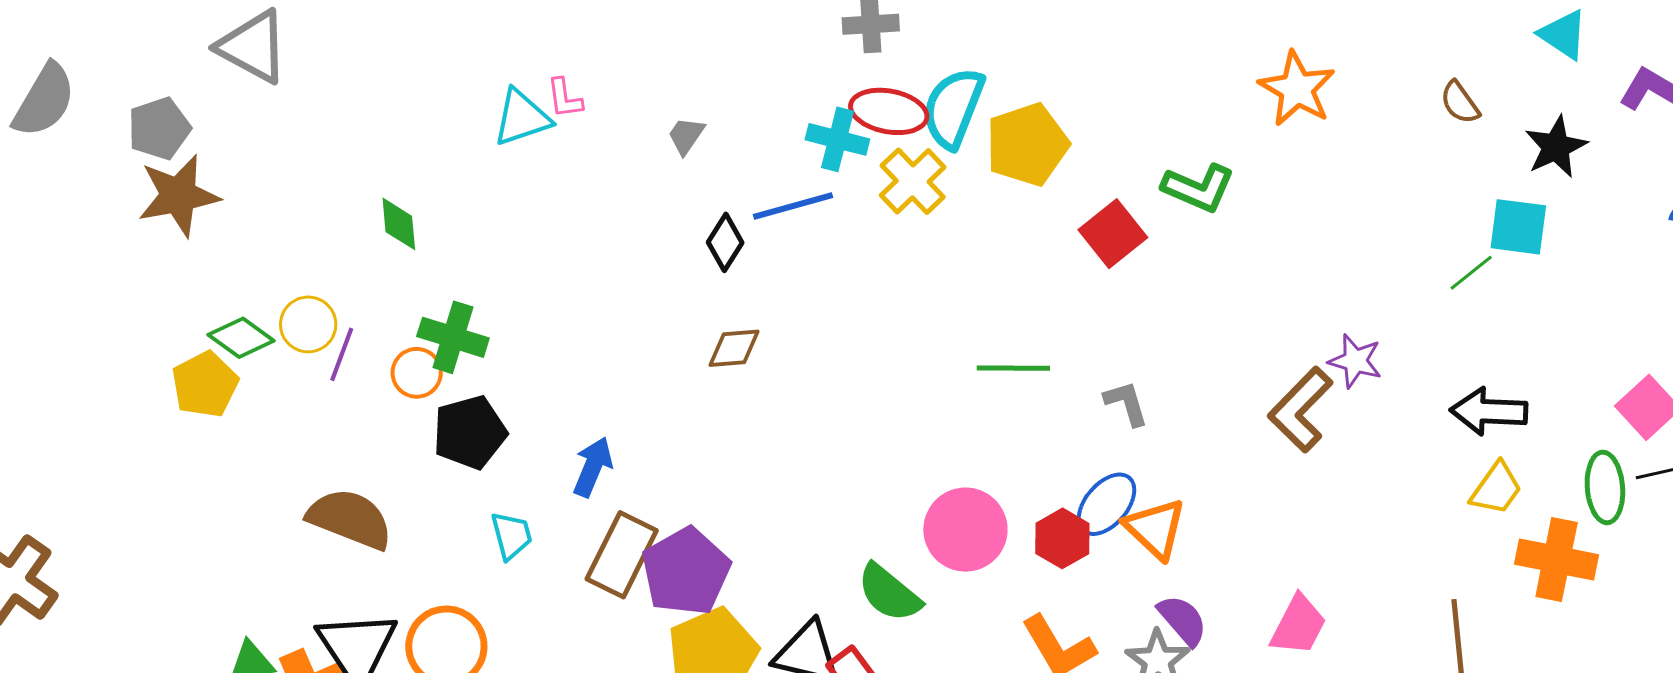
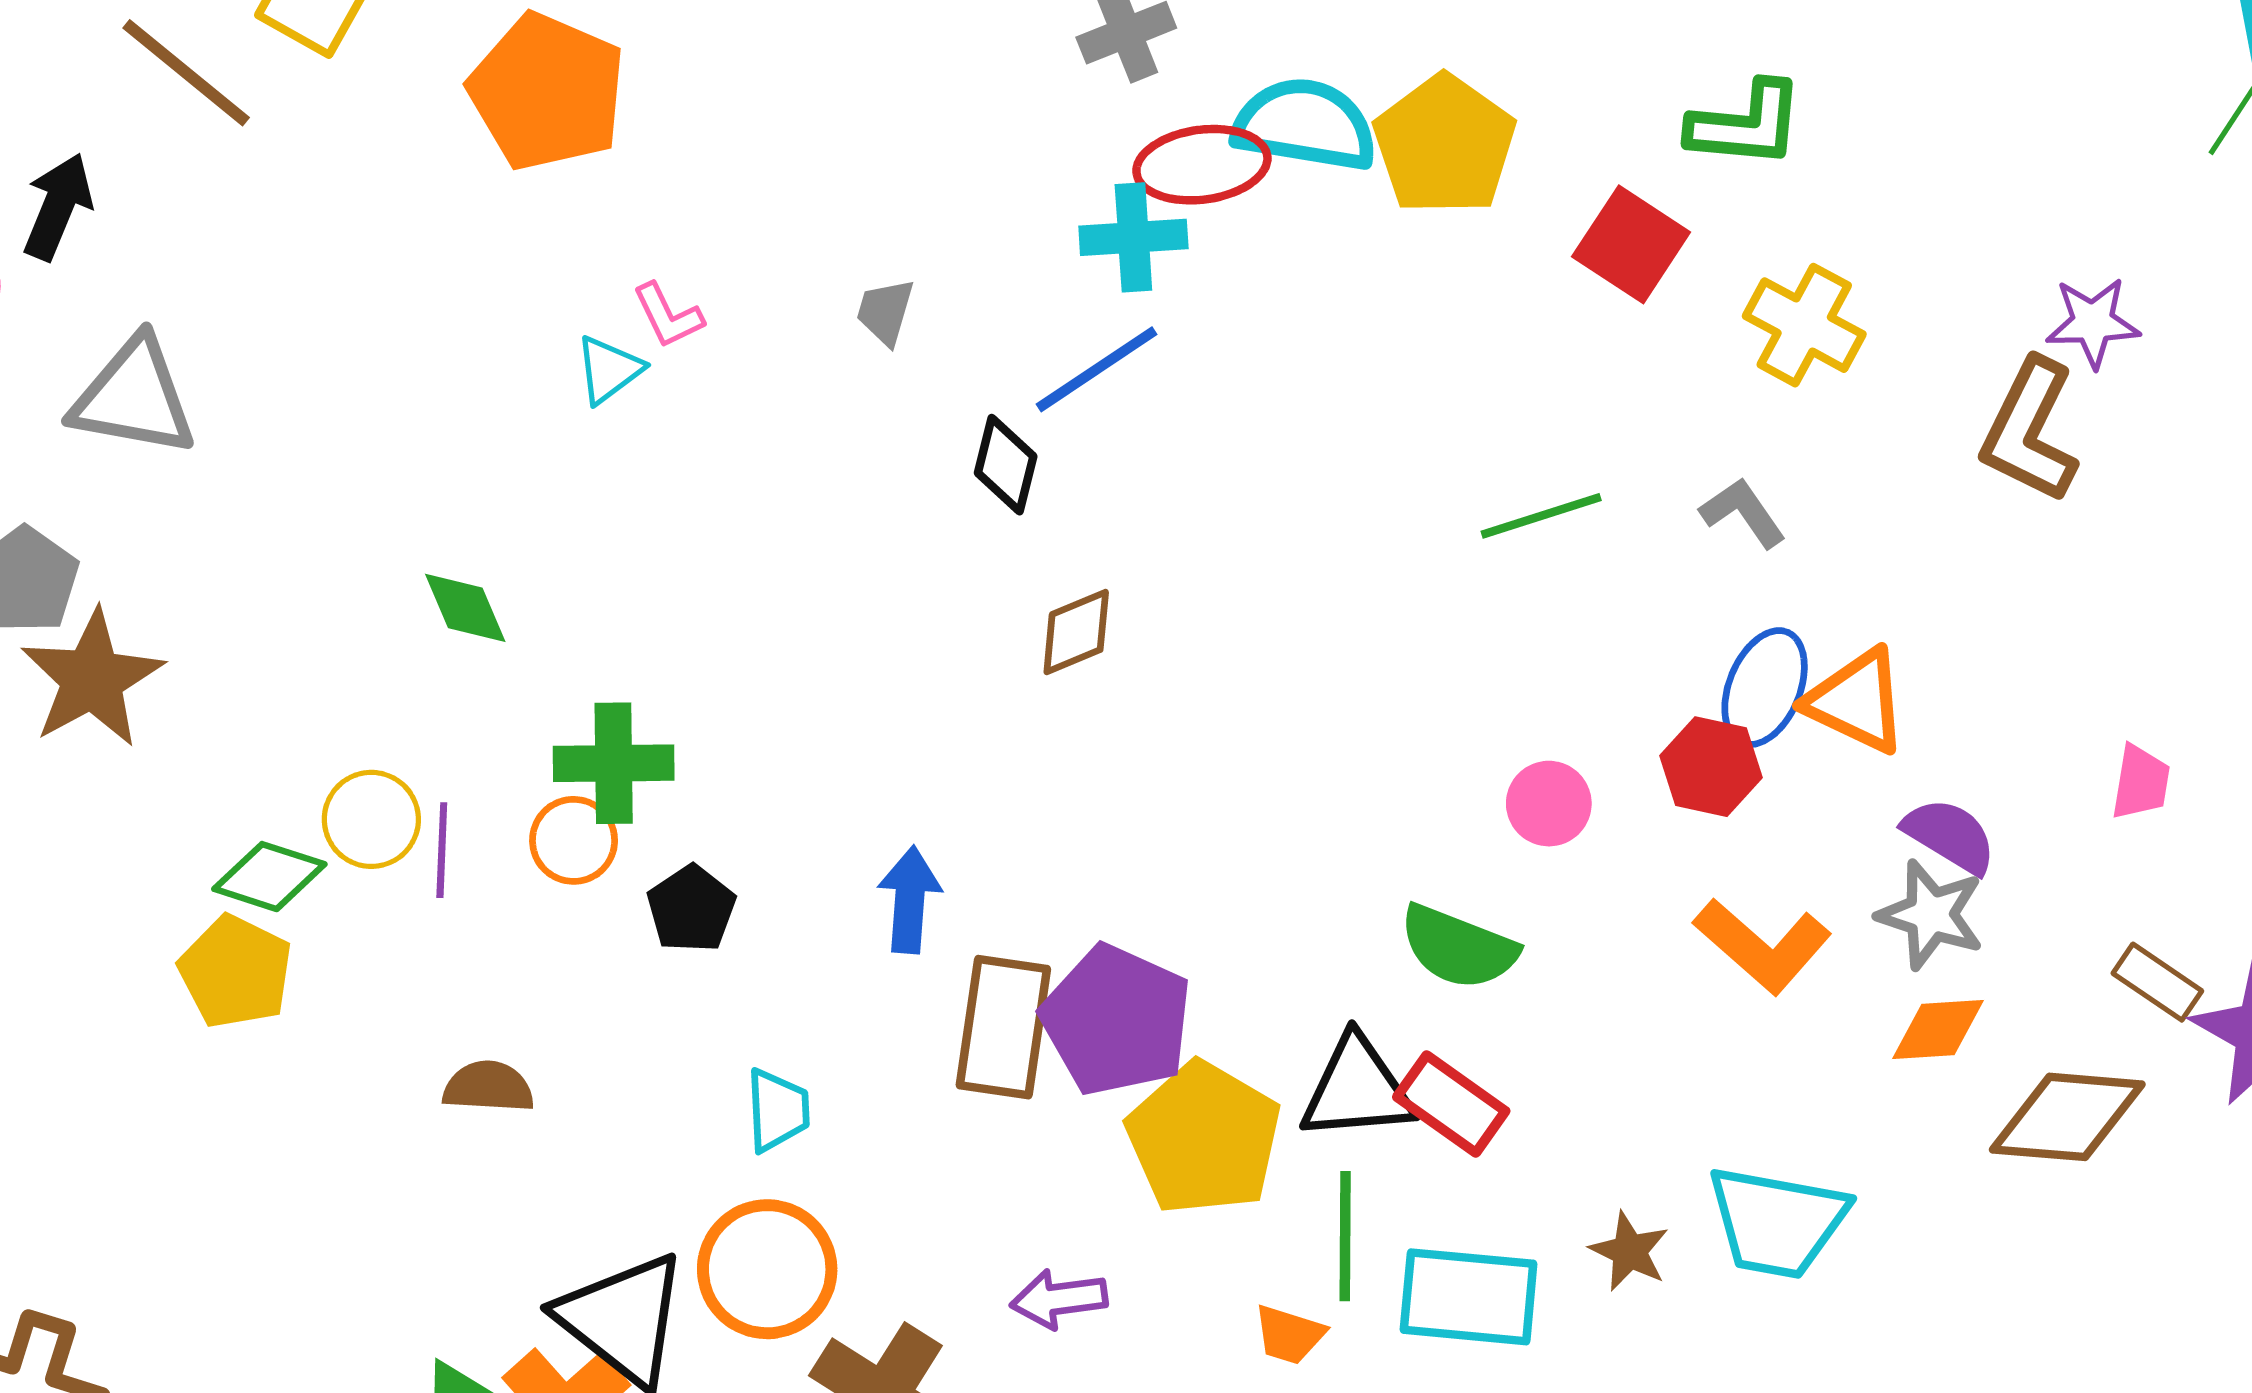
cyan semicircle: (953, 108) -> (1305, 125), turned 96
cyan triangle: (522, 118) -> (609, 370), size x0.7
yellow cross: (913, 181) -> (1804, 325), moved
black pentagon: (470, 432) -> (691, 909), size x0.7
brown semicircle: (350, 519) -> (488, 1087), moved, size x0.6
pink circle: (965, 530) -> (1549, 804), size x0.6
cyan trapezoid: (511, 535) -> (777, 1110), moved, turned 30
pink trapezoid: (1298, 625) -> (2141, 782), size x0.7

